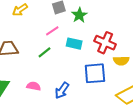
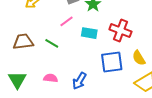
green line: (45, 52) -> (52, 43), moved, turned 72
yellow semicircle: (121, 61) -> (139, 58), moved, turned 63

